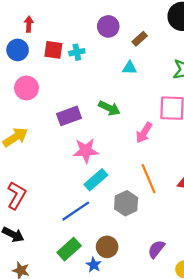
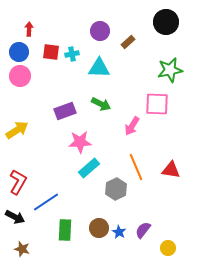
cyan triangle: (129, 68) -> (99, 68), moved, size x1.6
pink circle: (26, 88) -> (20, 76), moved
blue line: (76, 211) -> (46, 202), moved
green rectangle: (69, 249) -> (65, 230), turned -45
blue star: (94, 265) -> (119, 232), moved

